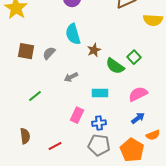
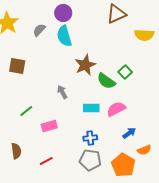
cyan semicircle: (73, 34) -> (64, 36), moved
brown star: (94, 50) -> (85, 65), size x1.5
gray semicircle: (49, 53) -> (39, 30), moved
gray arrow: (71, 77) -> (62, 92), turned 88
pink semicircle: (138, 94) -> (116, 109), moved
pink rectangle: (77, 115) -> (49, 126), moved, turned 49

